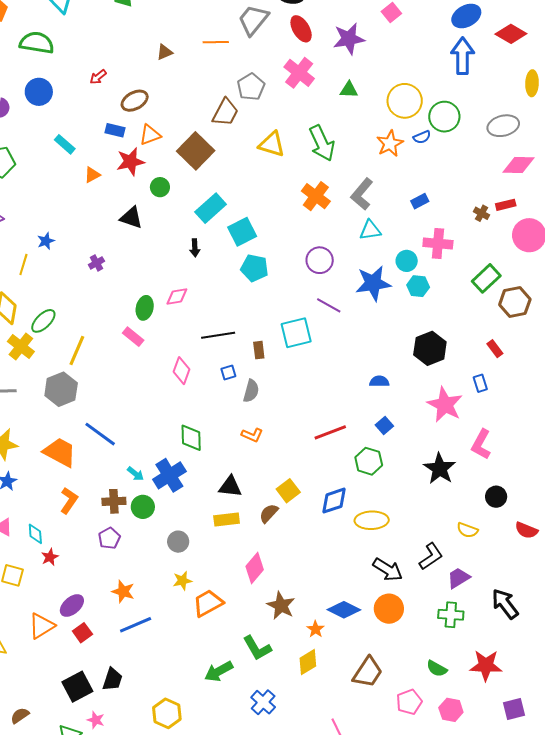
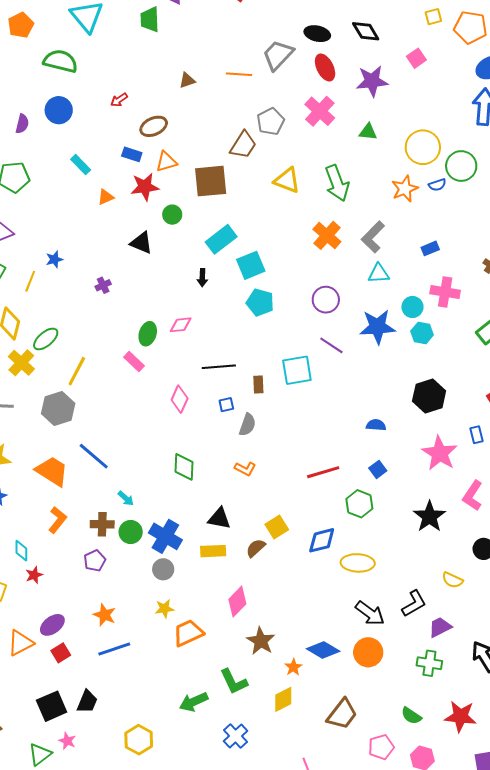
brown square: (196, 151) -> (211, 181), turned 36
blue cross: (169, 475) -> (165, 536), moved, turned -32

